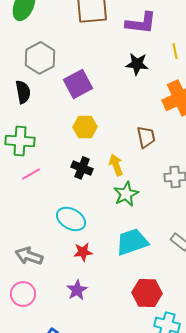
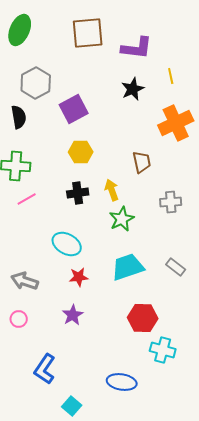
black star: (137, 64) -> (133, 89), turned -30
black cross: (82, 168) -> (78, 193), turned -30
pink circle: (23, 294) -> (19, 319), size x0.7

